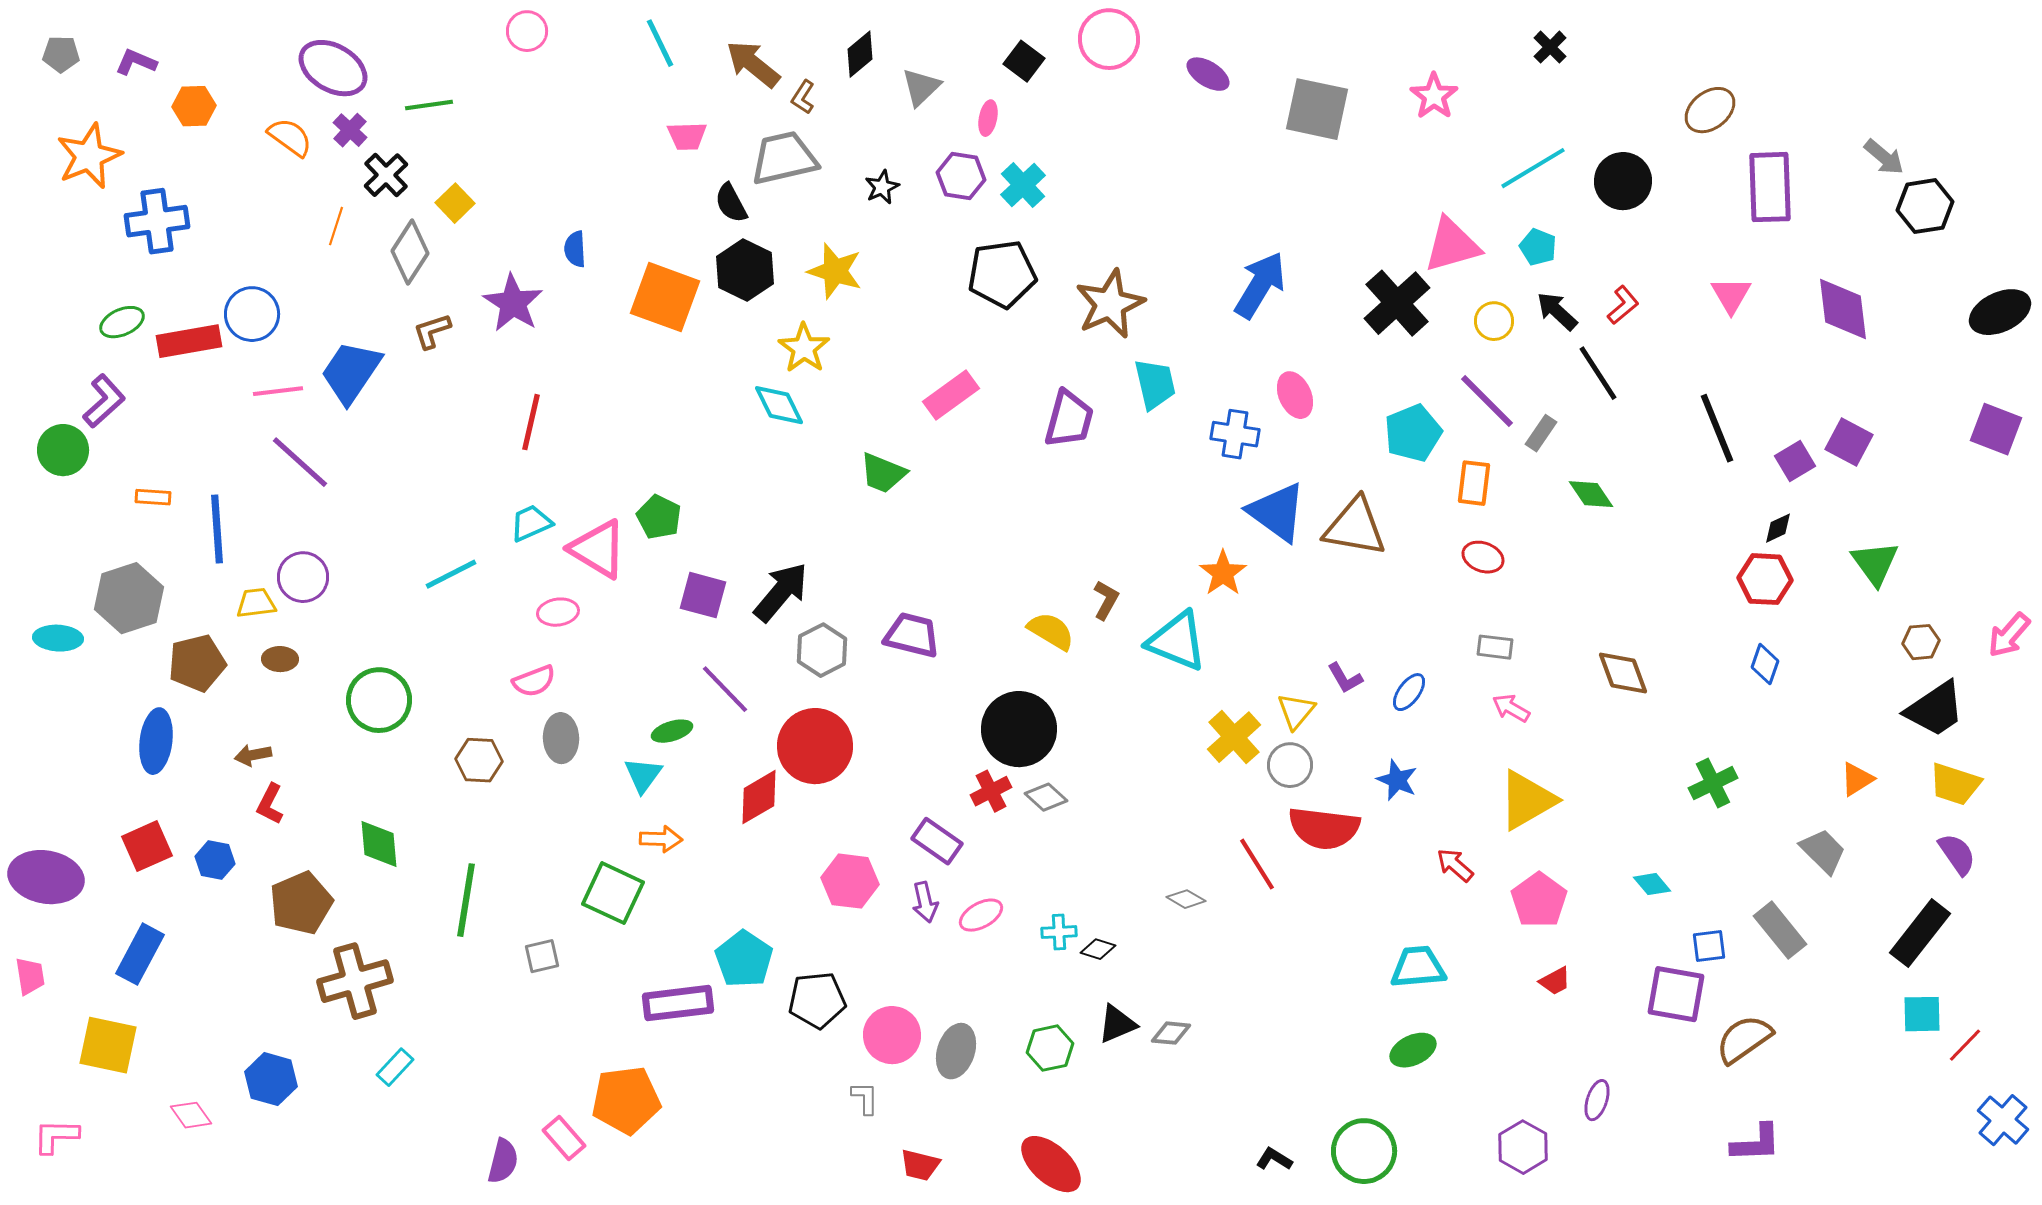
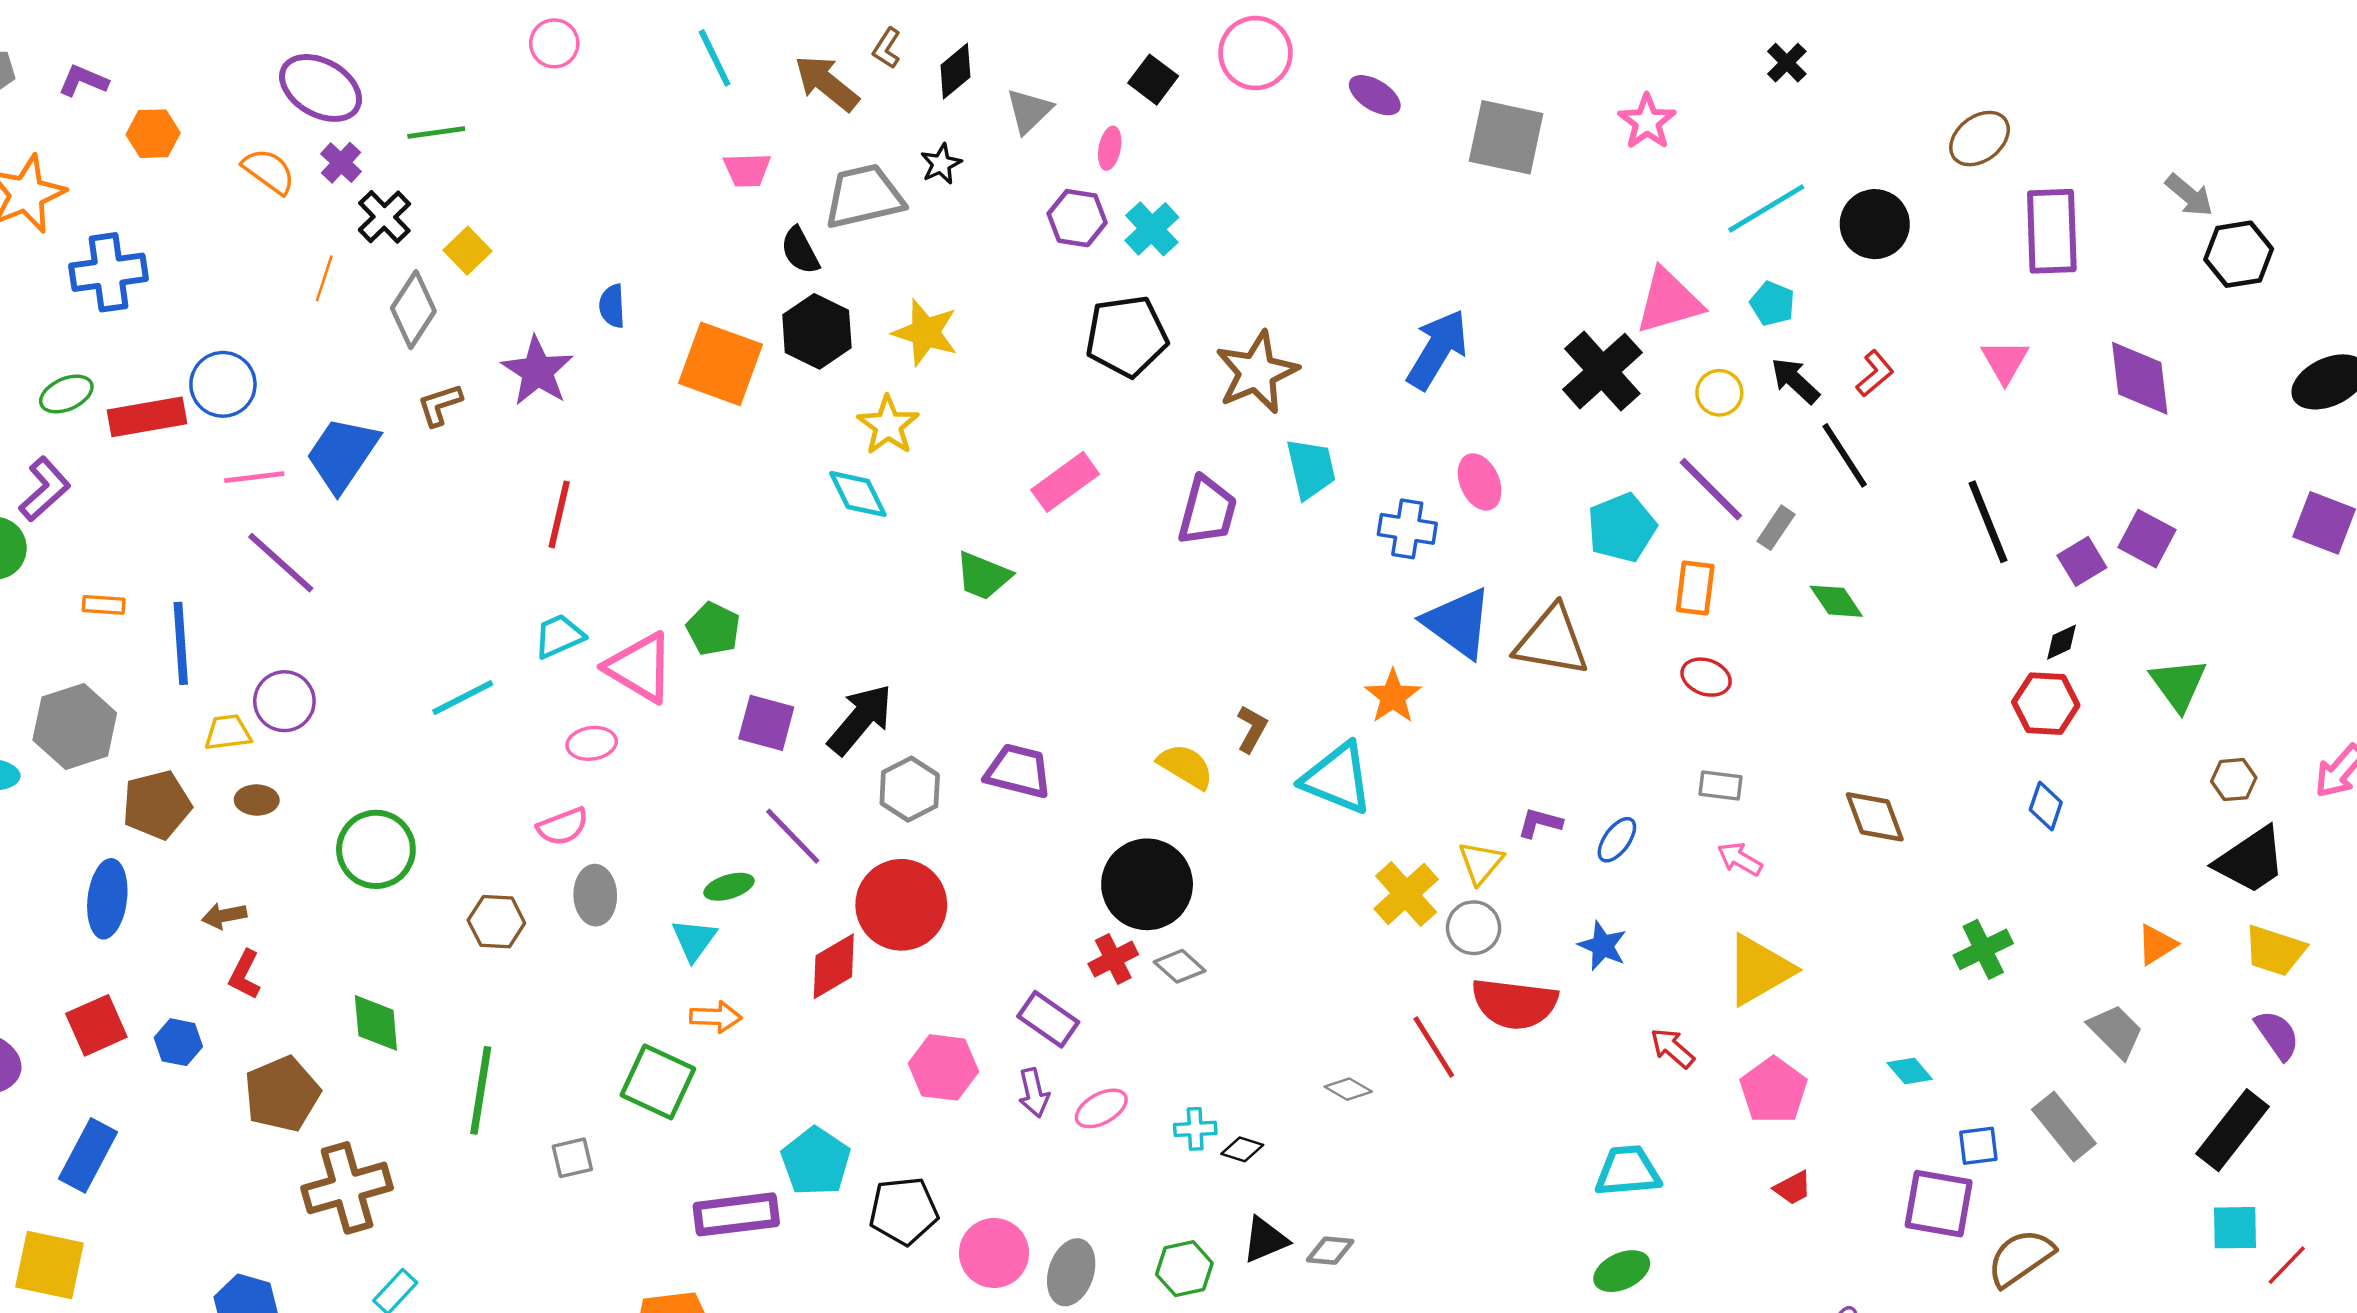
brown L-shape: (803, 97) -> (887, 48), moved
black star: (882, 187) -> (941, 164), moved
purple L-shape: (1345, 678) -> (1540, 823), turned 135

